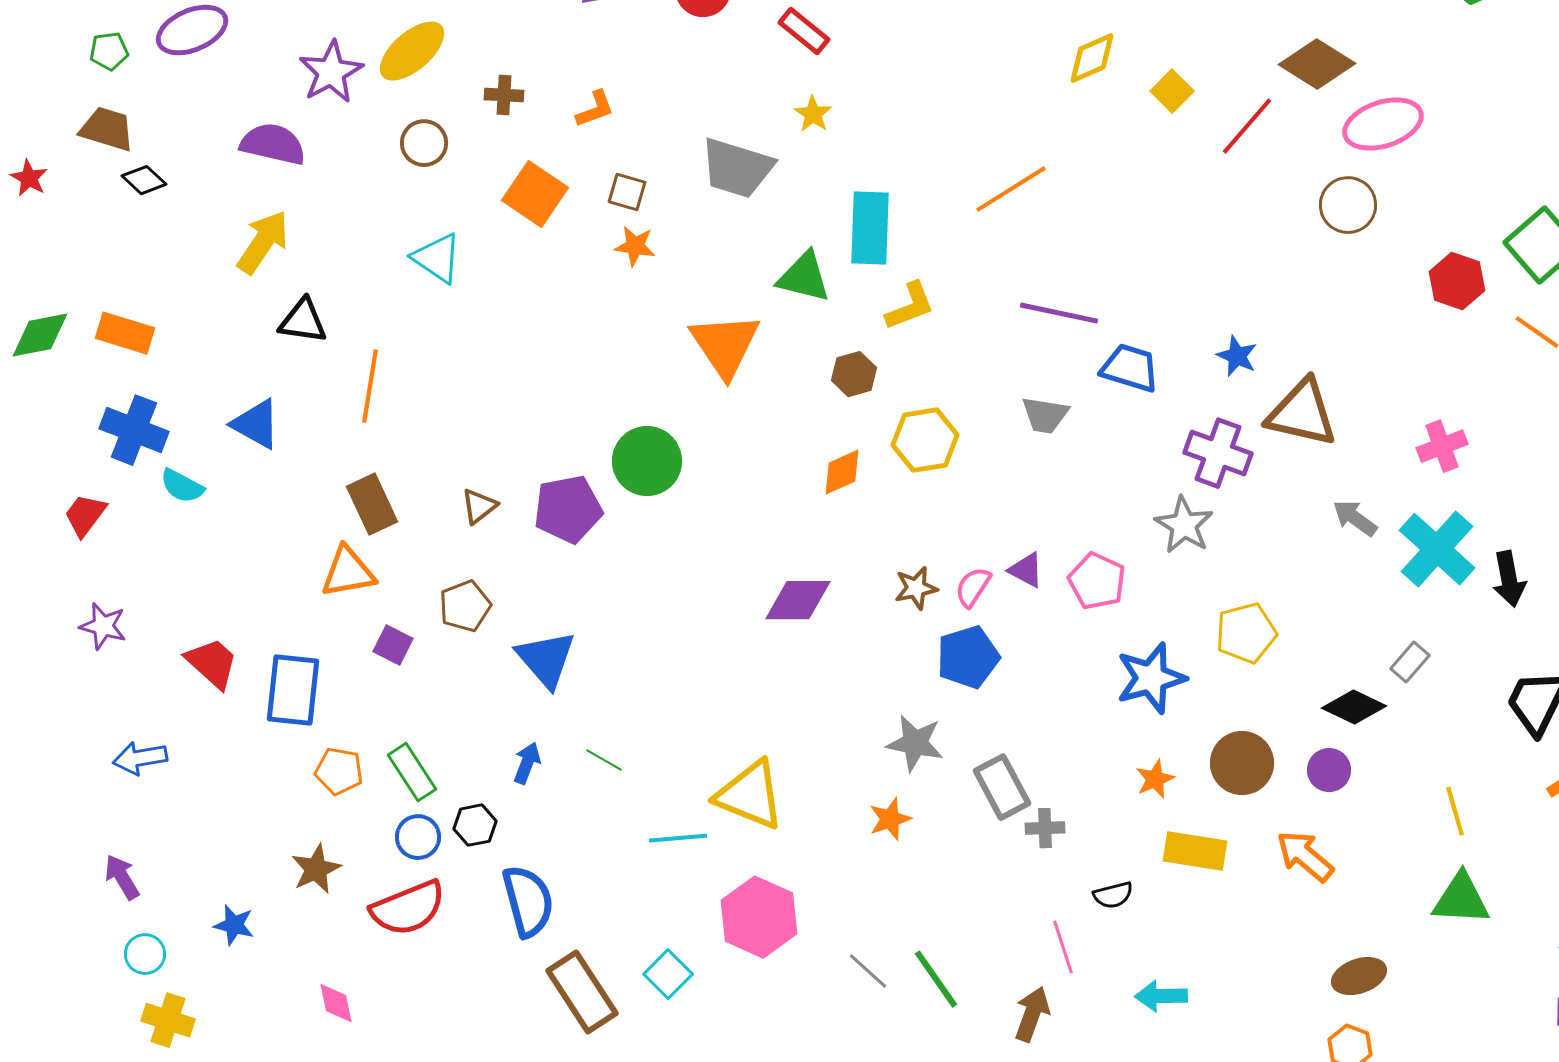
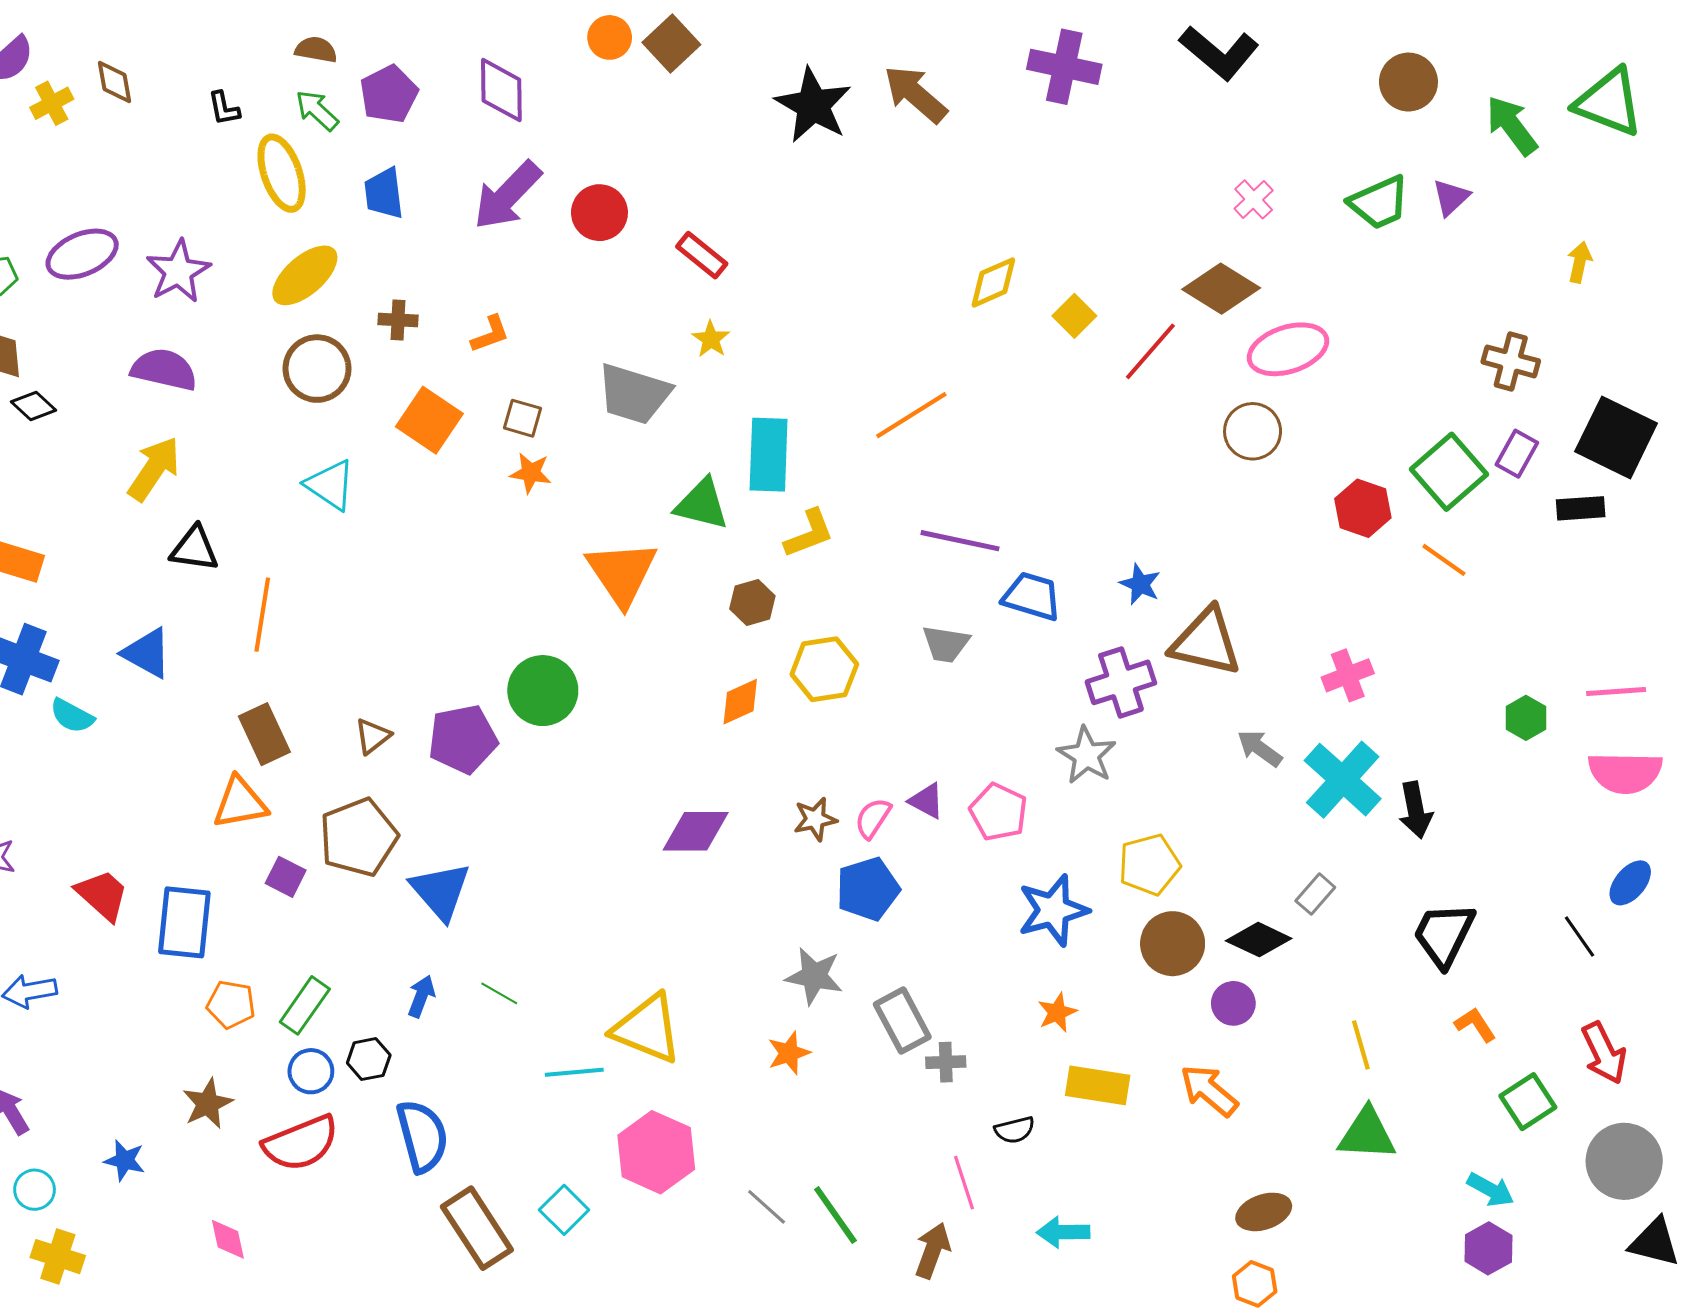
purple star: (331, 72) -> (178, 271), moved
brown circle: (424, 143) -> (317, 369), size x1.4
purple cross: (1218, 453) -> (1121, 682), turned -38
brown pentagon: (465, 606) -> (359, 837), size x1.5
brown circle: (1242, 763) -> (1173, 944), moved
green rectangle: (412, 772) -> (305, 1005), turned 68

